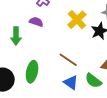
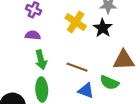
green arrow: (16, 36) -> (41, 60), moved

